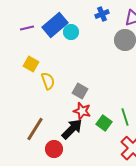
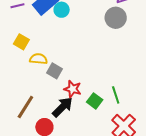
yellow semicircle: (48, 81) -> (38, 59), turned -66
gray square: (80, 91) -> (54, 71), moved

